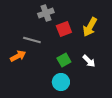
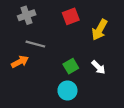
gray cross: (46, 13) -> (27, 15), moved
red square: (64, 29) -> (71, 16), moved

